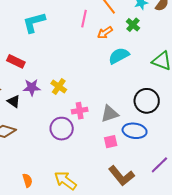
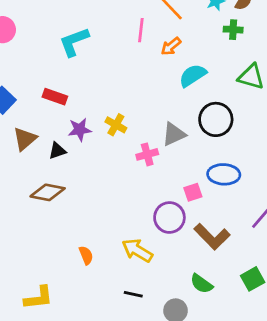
green cross: (133, 25) -> (233, 30), moved, turned -32
black triangle: (14, 101) -> (57, 151), turned -48
black circle: (147, 101) -> (216, 119), moved
gray triangle: (110, 114) -> (174, 134), moved
purple circle: (62, 129) -> (169, 218), moved

